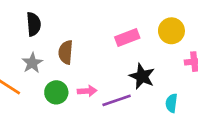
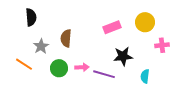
black semicircle: (34, 24) -> (31, 17), moved
black star: (142, 76) -> (123, 56), turned -30
purple line: (117, 100) -> (104, 74), turned 35

